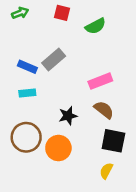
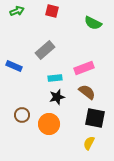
green semicircle: (95, 26) -> (93, 23), moved, turned 54
blue rectangle: (27, 67) -> (14, 66), moved
cyan rectangle: (27, 93) -> (55, 78), moved
brown circle: (26, 137) -> (22, 115), size x0.6

